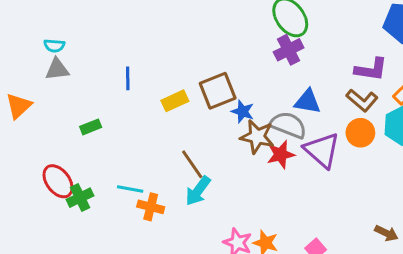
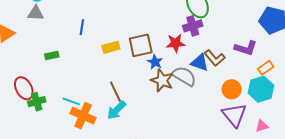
brown L-shape: (362, 100) -> (215, 58), moved
purple triangle: (322, 150) -> (234, 115), moved
red star: (281, 154) -> (176, 43), moved
orange cross: (151, 207) -> (83, 116), size x1.4

